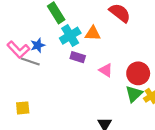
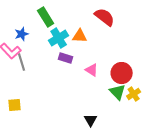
blue star: (38, 45) -> (22, 34), moved
gray line: (30, 61) -> (22, 62), turned 54
green triangle: (134, 94) -> (118, 92), turned -30

